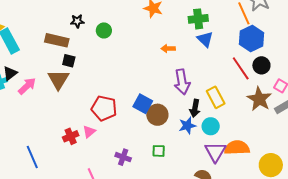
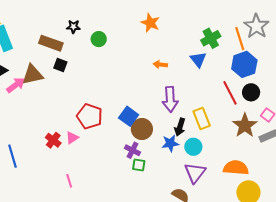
green cross: (198, 19) -> (211, 38), moved, turned -30
brown triangle: (58, 79) -> (33, 75), moved, turned 40
red cross: (71, 136) -> (53, 140), turned -35
orange semicircle: (237, 148) -> (236, 168), moved
purple cross: (123, 157) -> (132, 150), moved

